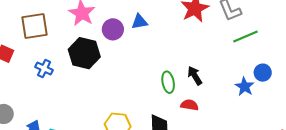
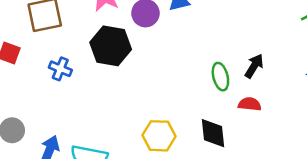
black arrow: (195, 76) -> (254, 66), turned 66

